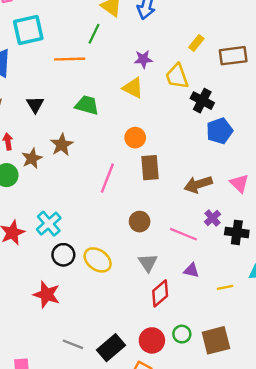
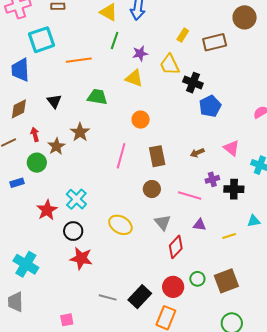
green line: (94, 34) -> (115, 40), moved
brown rectangle: (150, 168) -> (157, 156), moved
brown arrow: (198, 184) -> (197, 153), size x0.6
purple cross: (212, 218) -> (212, 179), turned 32
black circle: (63, 255) -> (73, 231), moved

